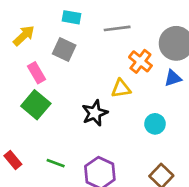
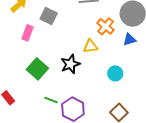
pink rectangle: (37, 73) -> (28, 33), turned 49
green square: (36, 105) -> (37, 69), moved
green line: (56, 163) -> (51, 100), moved

